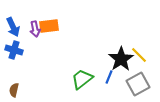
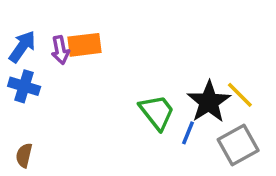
blue arrow: (13, 27) -> (22, 47), turned -120
green trapezoid: (82, 79) -> (157, 112), moved, turned 90

